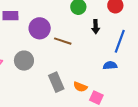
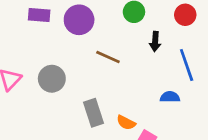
purple circle: (40, 28) -> (79, 20), moved
blue line: (120, 41) -> (187, 65), turned -45

